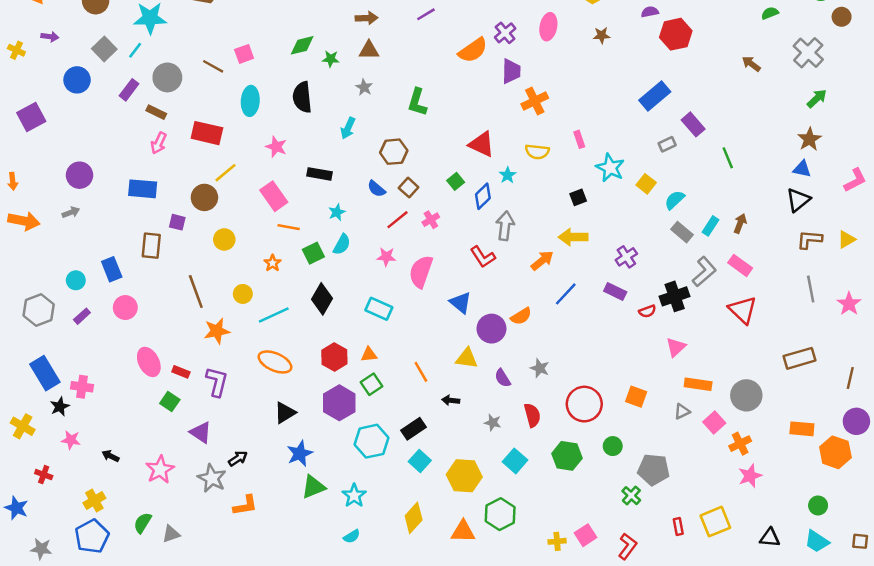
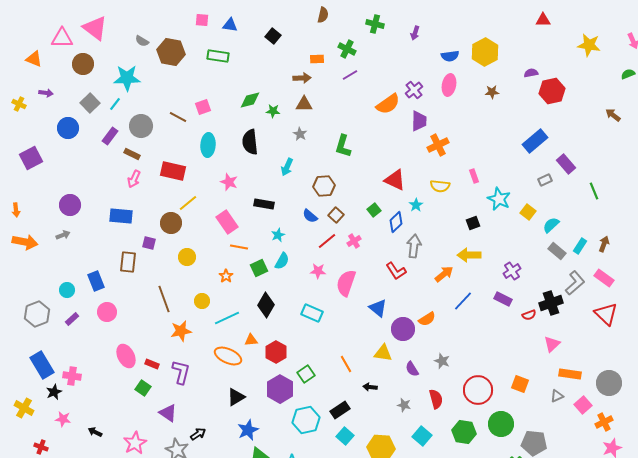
orange triangle: (369, 355) -> (251, 340), moved
green circle: (613, 446) -> (501, 424), size x1.6

